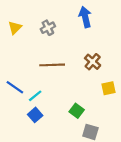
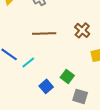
blue square: (35, 115) -> (46, 86), moved

